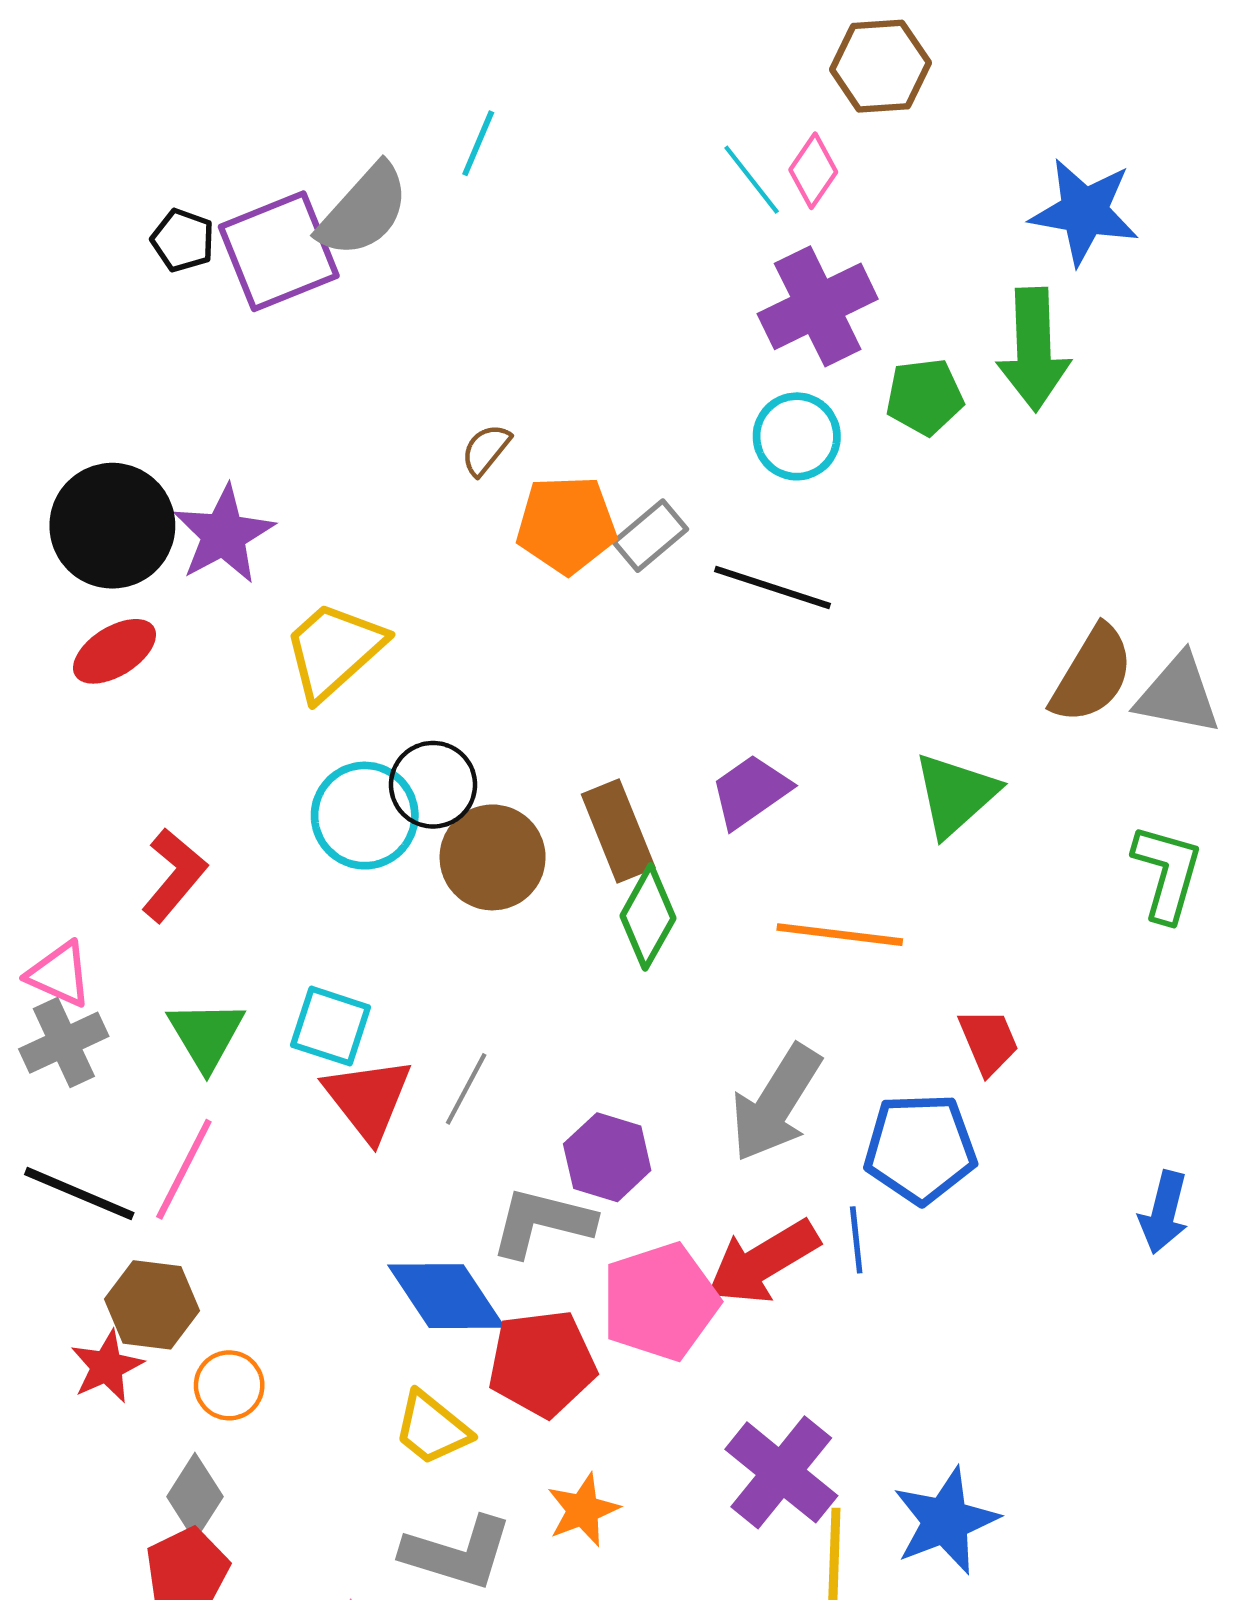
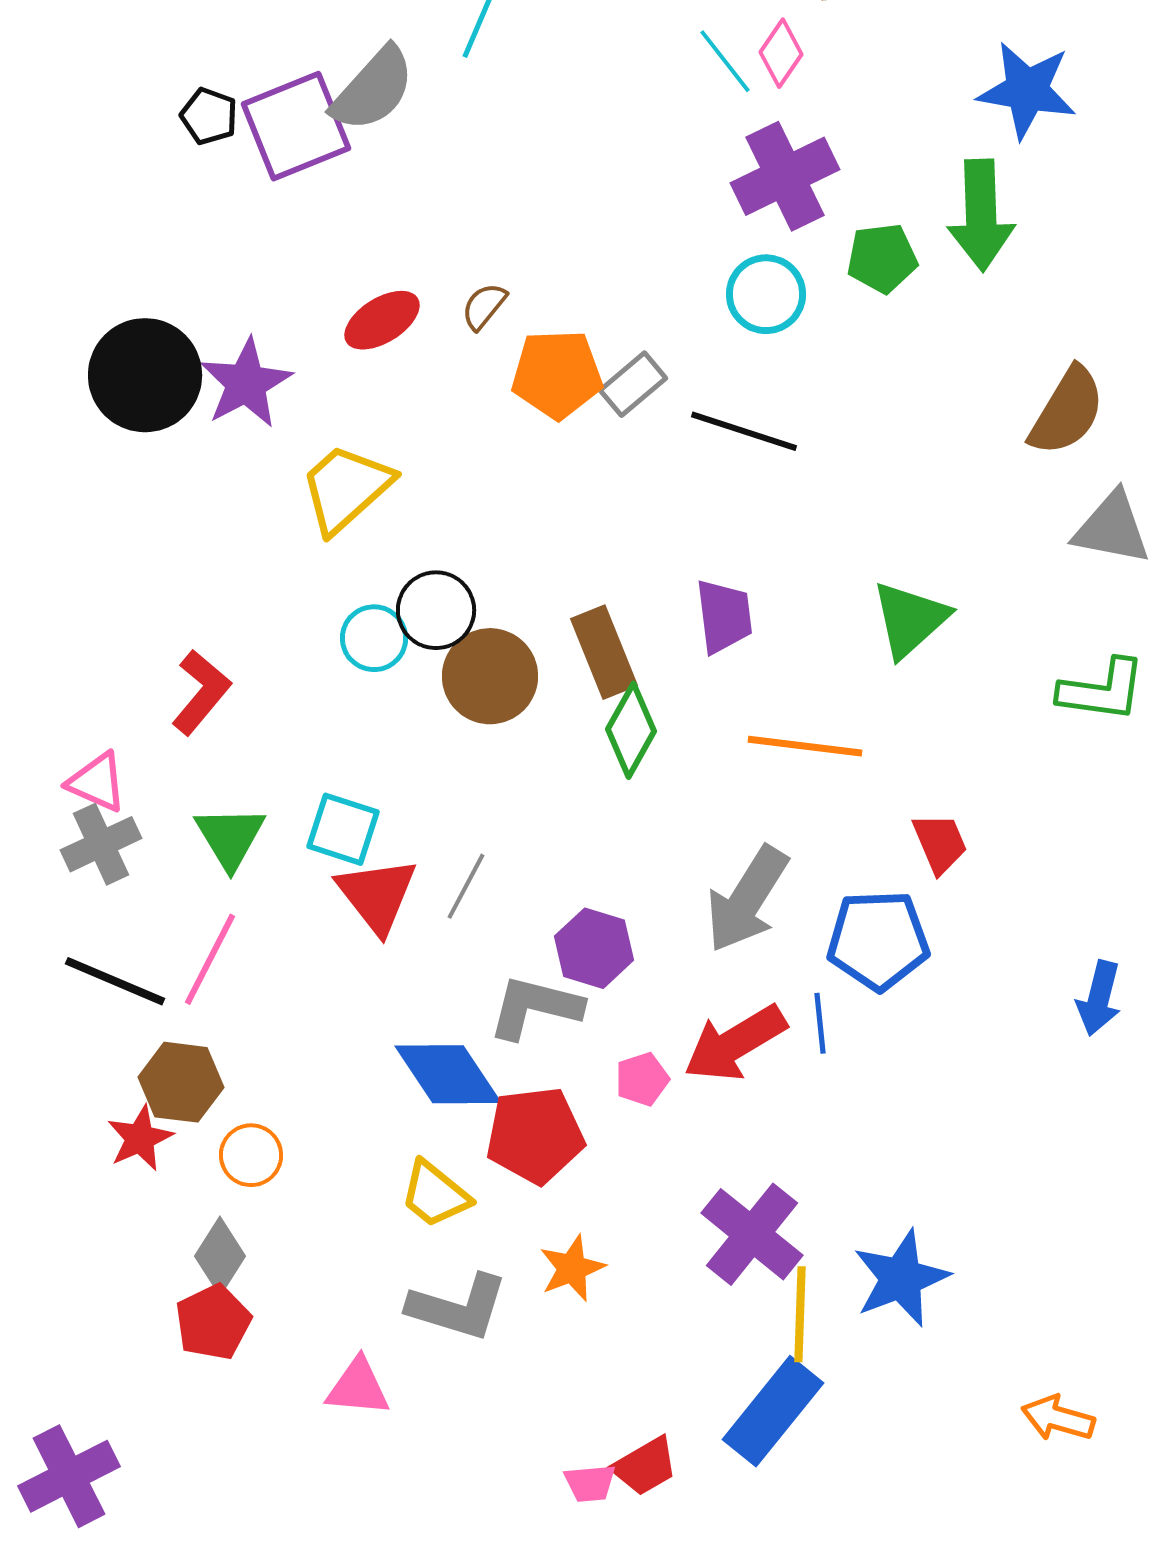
red ellipse: (115, 651) -> (382, 320), moved
brown semicircle: (1092, 674) -> (1067, 411), moved
purple trapezoid: (750, 791) -> (724, 616), turned 118
cyan circle: (365, 816) -> (374, 638), size x0.7
green L-shape: (1167, 873) -> (1102, 690), turned 82
pink pentagon: (660, 1302) -> (642, 1079), size x0.5

